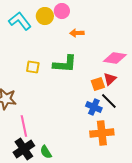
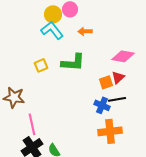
cyan L-shape: (20, 21) -> (52, 30), moved
yellow square: (33, 67) -> (41, 65), turned -32
black line: (109, 101) -> (117, 99), turned -54

